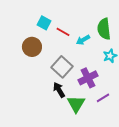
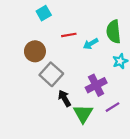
cyan square: (44, 23) -> (44, 13), moved, turned 32
red line: (63, 32) -> (69, 35), turned -40
gray square: (62, 67) -> (51, 74), moved

